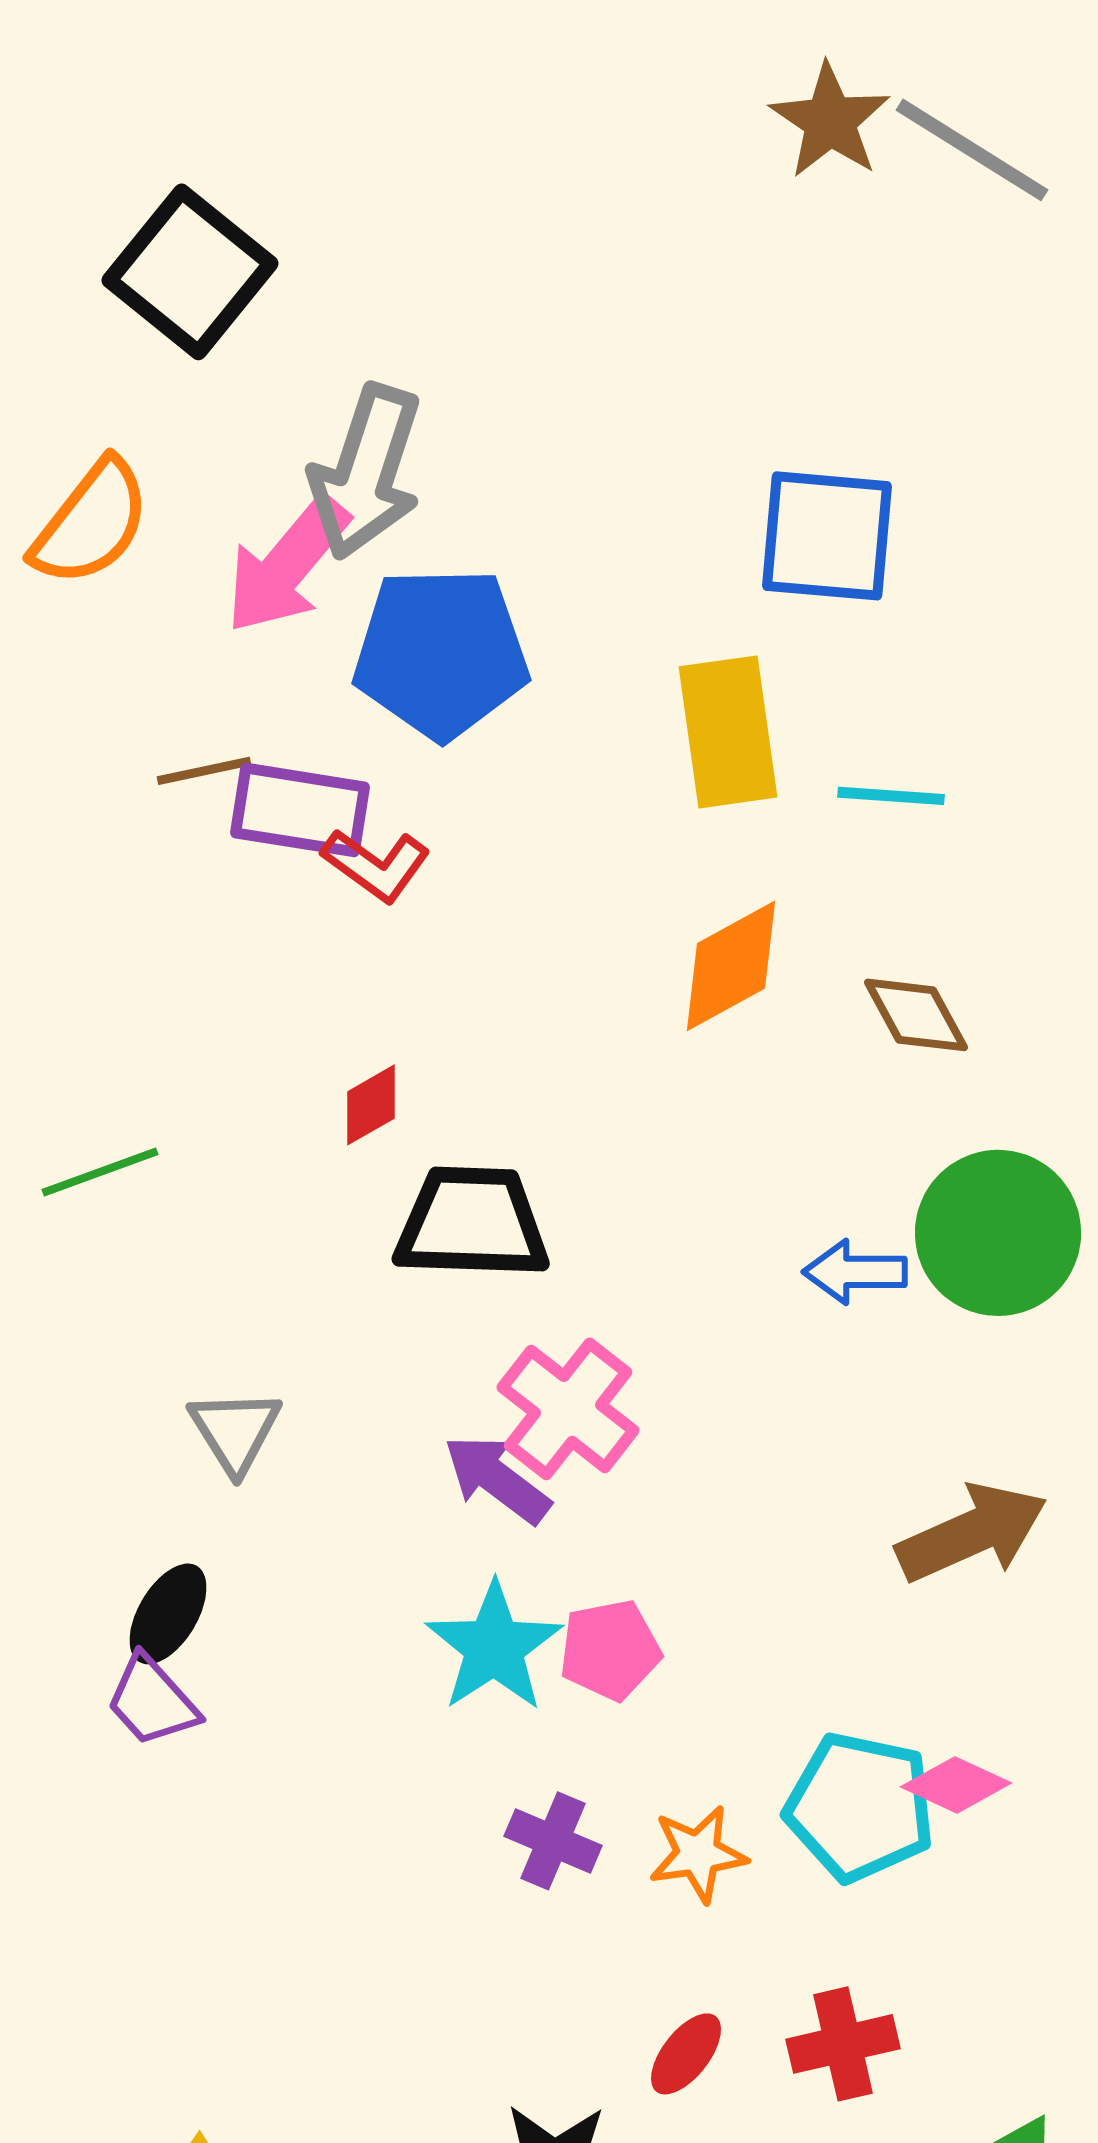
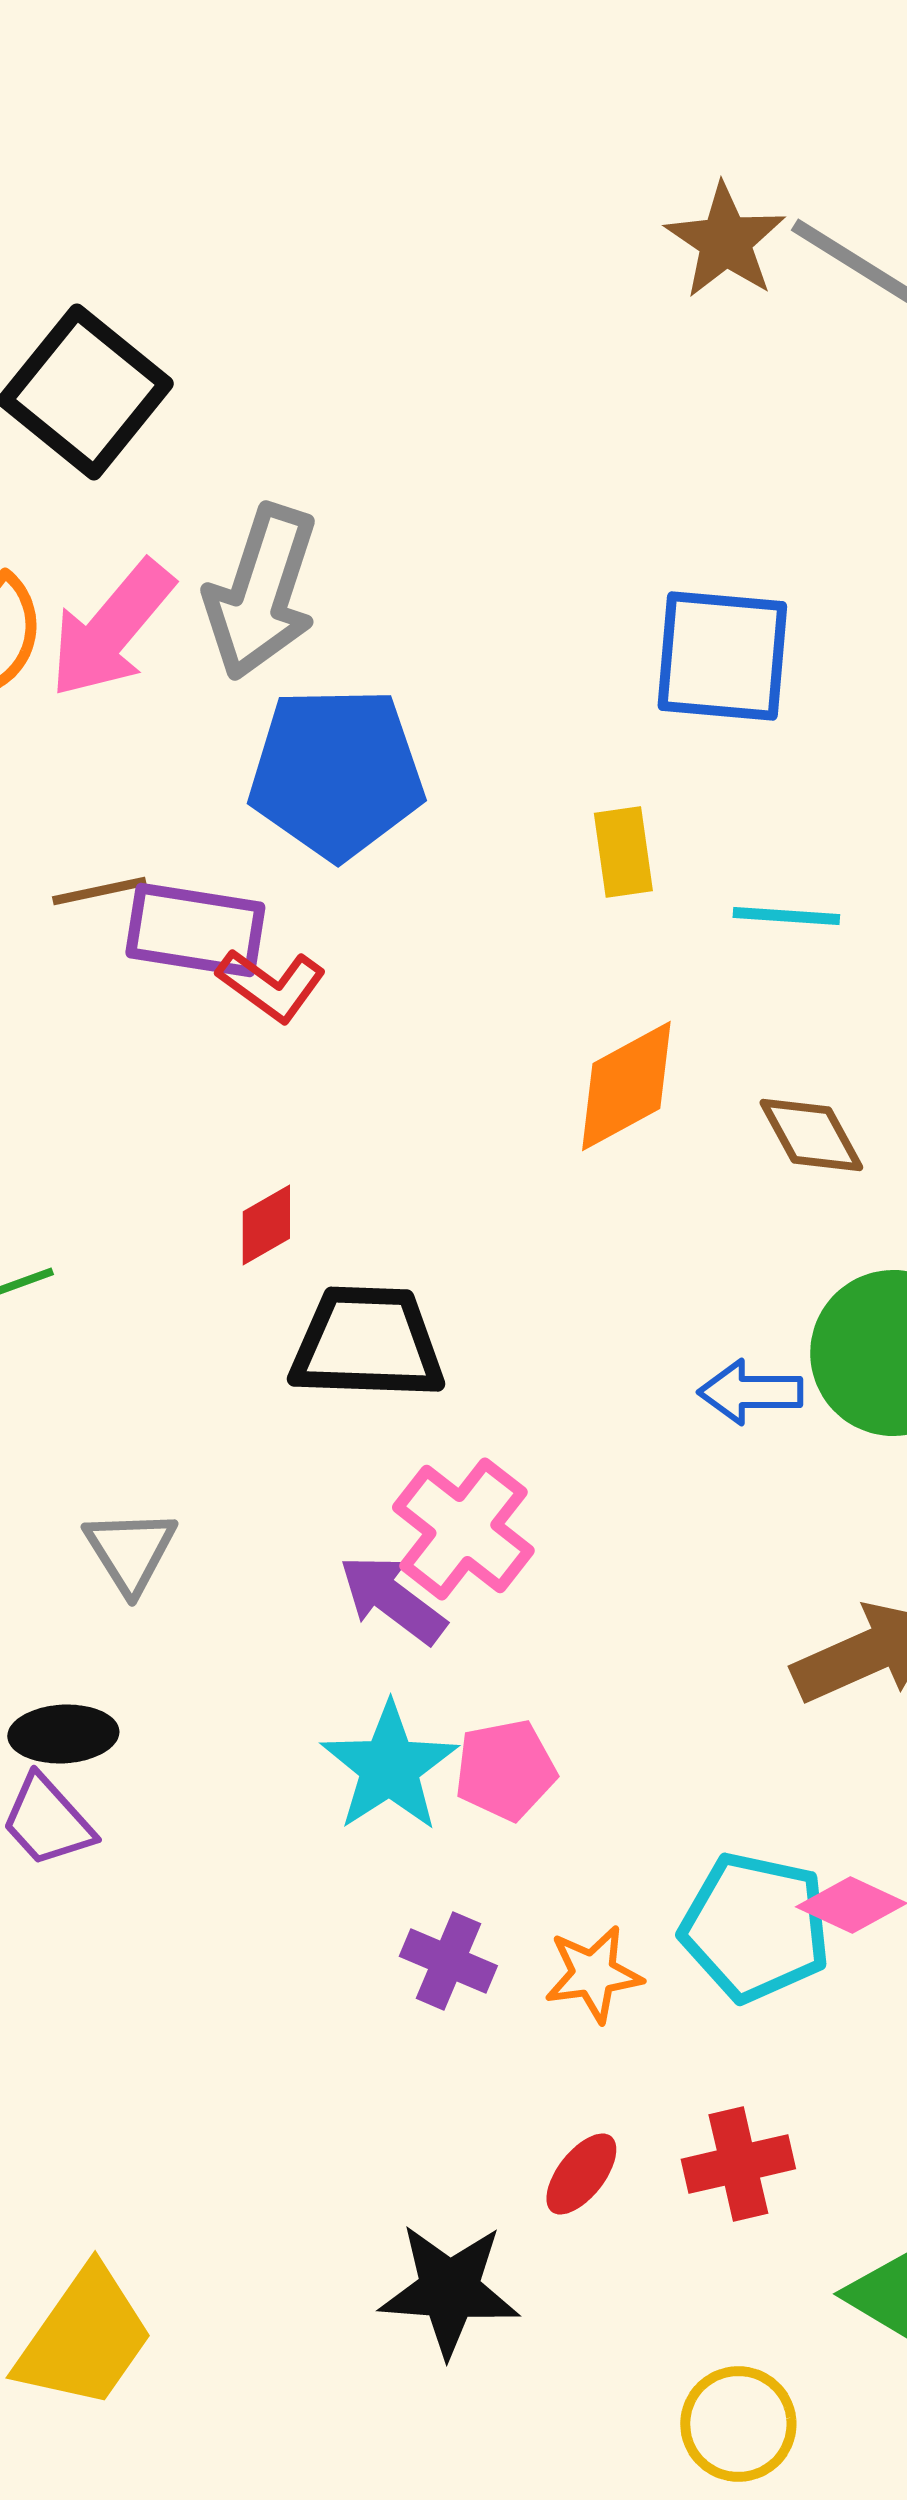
pink arrow: (287, 565) -> (111, 629), moved
yellow rectangle: (728, 732) -> (623, 852), size x0.6
black ellipse: (168, 1614) -> (63, 1734), turned 56

